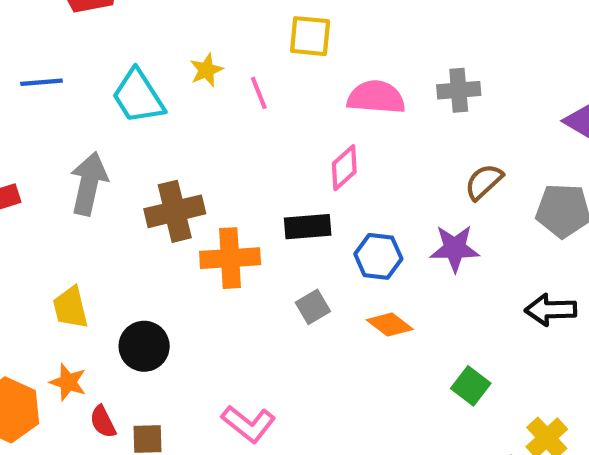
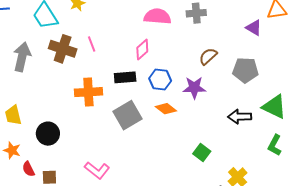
pink line: (259, 93) -> (92, 44), moved
brown cross: (175, 211) -> (63, 49), moved, turned 32
blue hexagon: (378, 256) -> (160, 80), moved
gray square: (313, 307) -> (128, 115), size x1.8
orange diamond: (390, 325) -> (166, 109), moved

